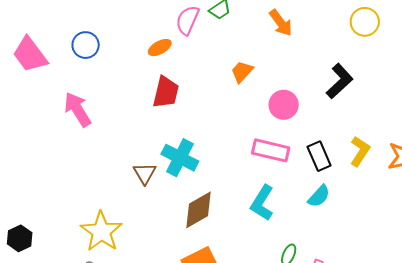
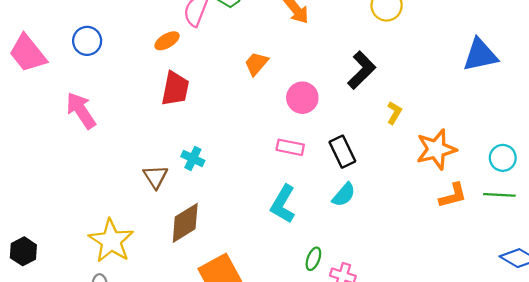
pink rectangle: (271, 150) -> (290, 147), size x0.7
yellow L-shape: (360, 151) -> (394, 113), moved, size x0.7
cyan cross: (180, 158) -> (193, 159), size x0.6
brown diamond: (198, 210) -> (185, 223), moved

